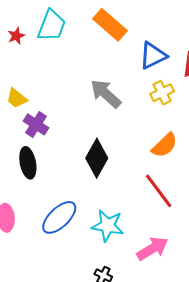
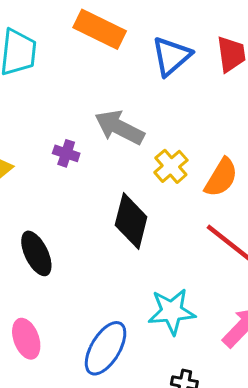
yellow cross: (162, 93) -> (171, 166), moved
purple cross: (36, 124) -> (66, 153), moved, size x0.7
blue ellipse: (59, 217) -> (106, 348), moved

